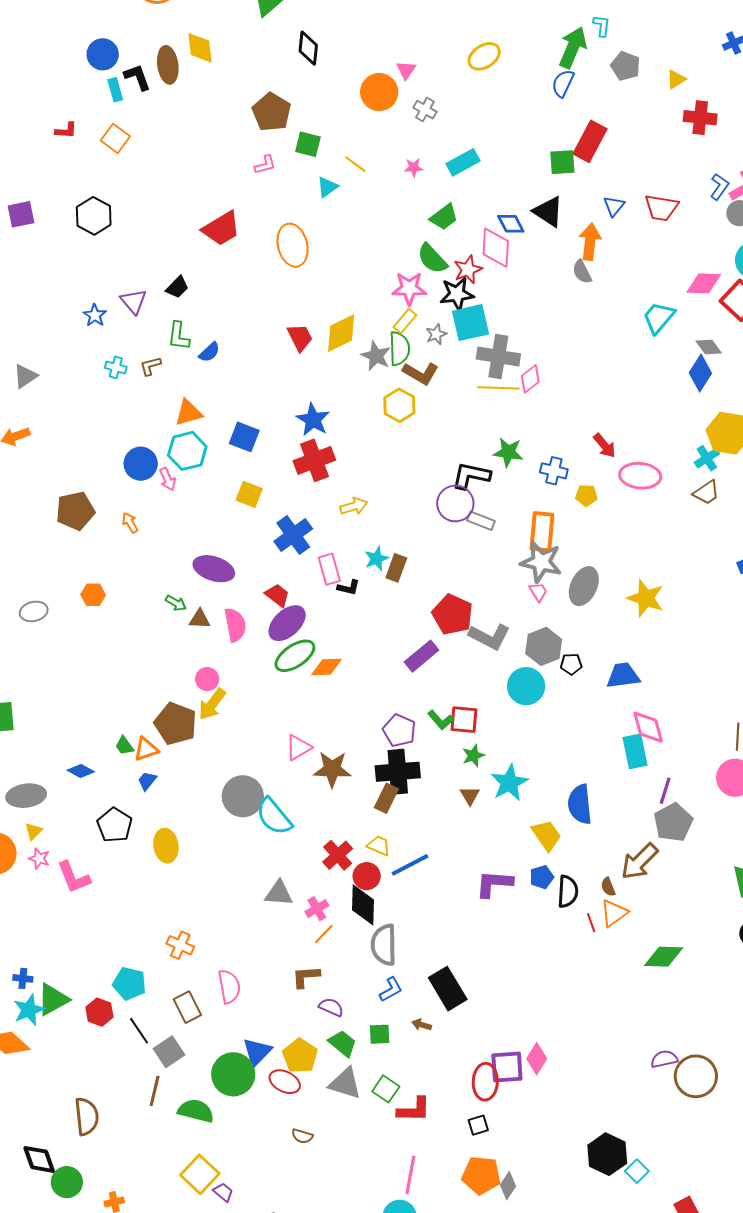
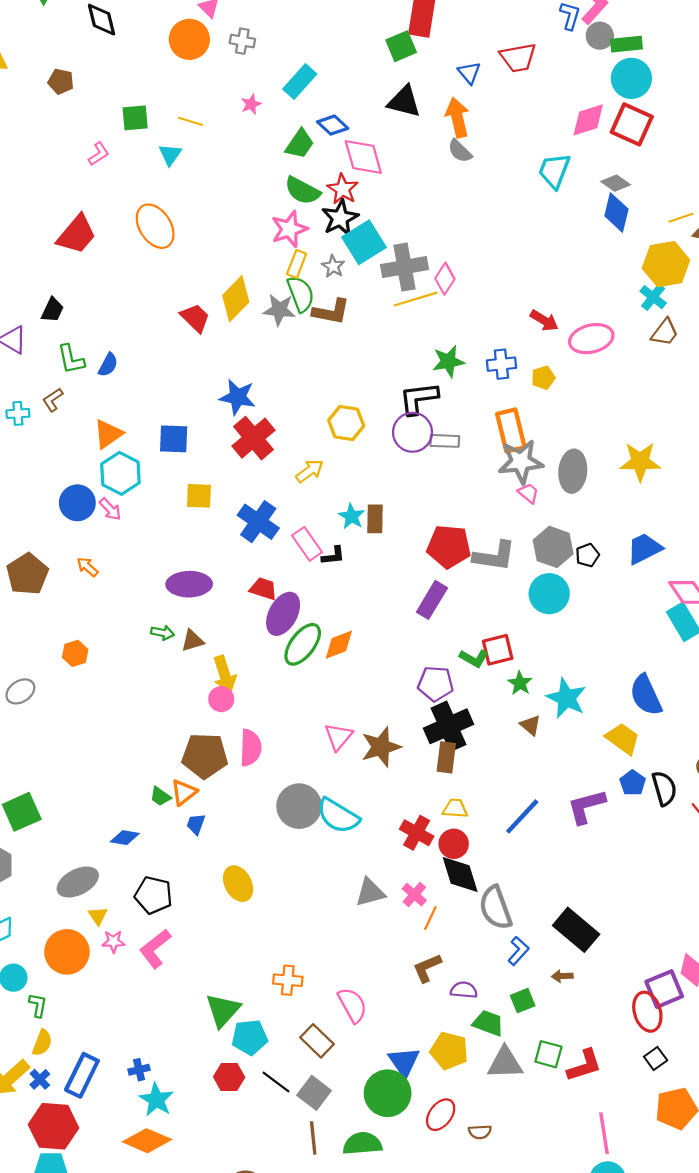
brown pentagon: (272, 112) -> (61, 82), moved, size x0.6
blue diamond: (511, 224) -> (333, 125), moved
yellow hexagon: (399, 405) -> (346, 423), moved
pink semicircle: (235, 625) -> (251, 748), moved, turned 32
yellow arrow: (212, 704) -> (225, 674), moved, turned -36
black pentagon: (115, 825) -> (153, 895), moved
blue line: (410, 865) -> (522, 816), moved
pink L-shape: (74, 877) -> (155, 949), turned 93
green triangle: (53, 1000) -> (223, 1010), moved
red ellipse: (285, 1082) -> (441, 1115), moved, turned -60

